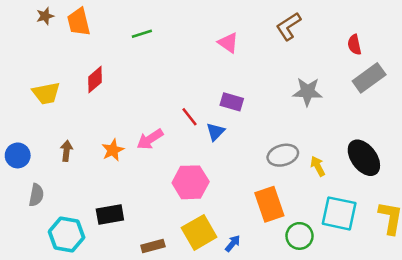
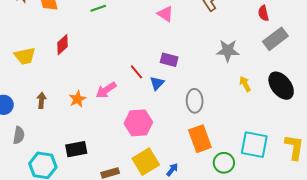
gray ellipse: (283, 155) -> (195, 101), moved, turned -75
black ellipse: (364, 158) -> (281, 86), moved
yellow arrow: (318, 166) -> (245, 84), moved

